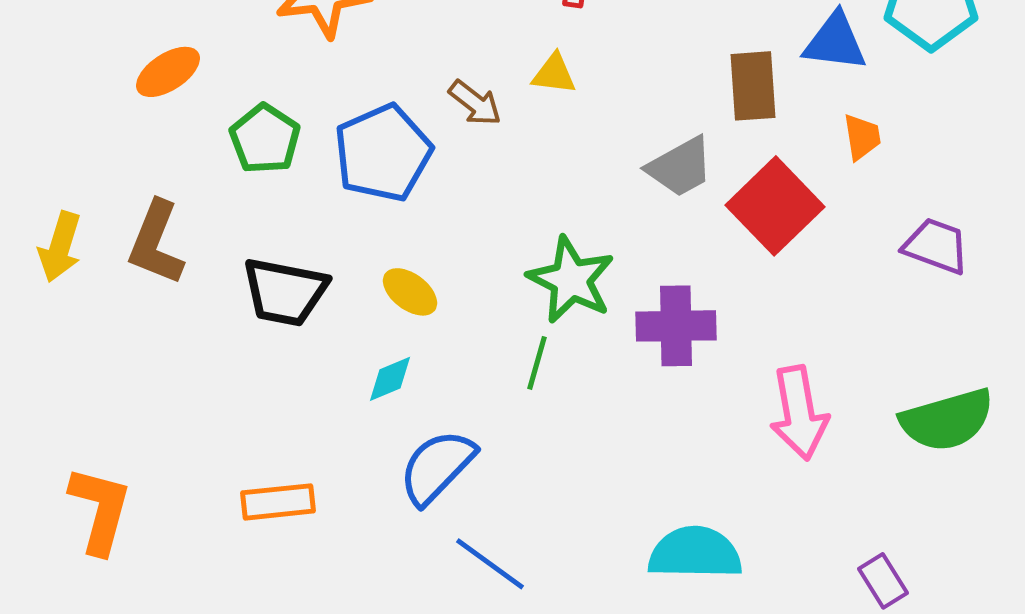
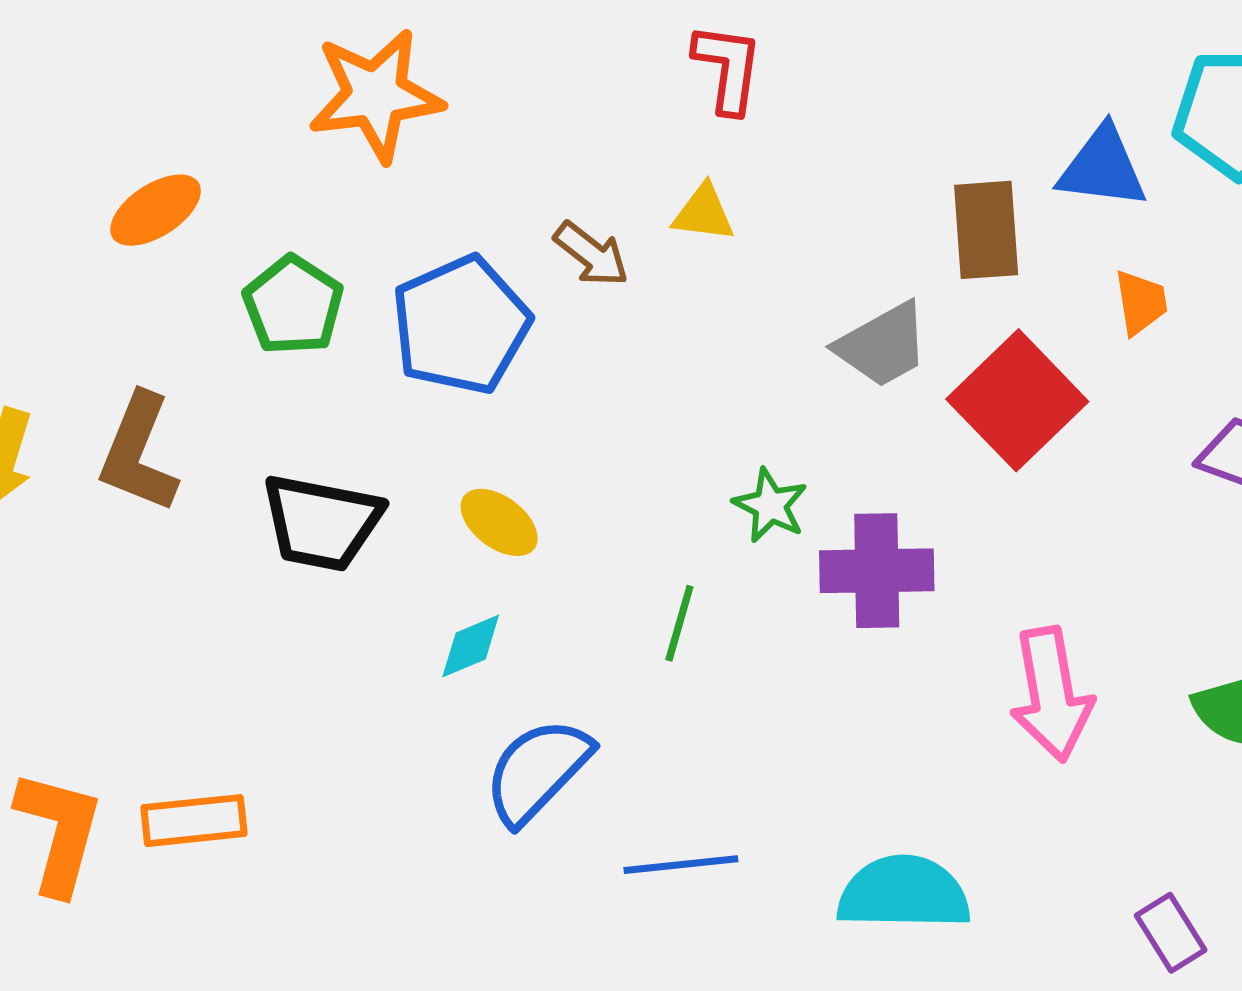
green star: (571, 280) -> (770, 505), moved, size x0.6
orange rectangle: (278, 502) -> (194, 821), moved
blue line: (490, 564) -> (681, 865), moved, turned -42

